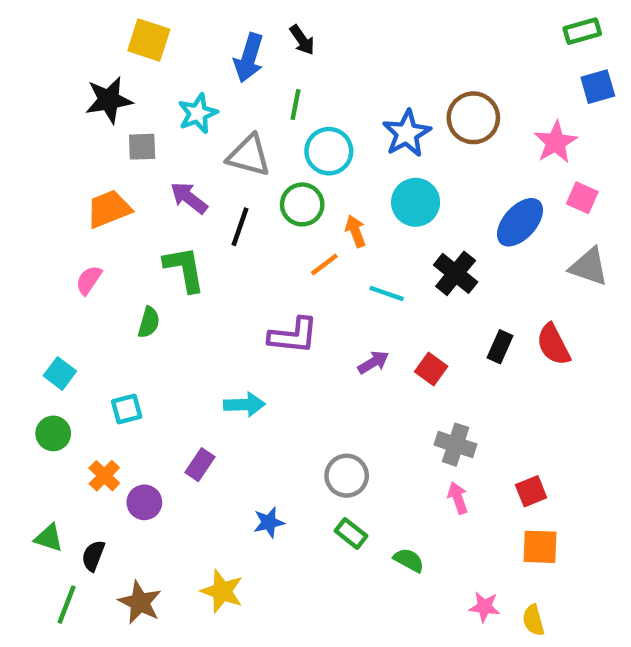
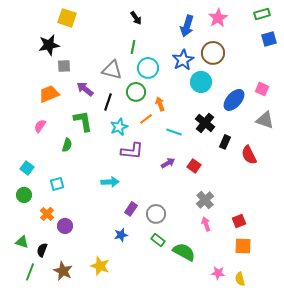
blue arrow: (249, 58) -> (187, 26), moved
cyan star: (198, 113) -> (119, 127), moved
pink star: (556, 142) -> (218, 18), moved
cyan circle: (416, 202) -> (201, 82), moved
black rectangle: (500, 347) -> (225, 142), moved
gray cross: (456, 445) -> (205, 200), turned 30
purple rectangle: (200, 465) -> (131, 209), moved
green semicircle: (409, 560) -> (184, 252), size x1.6

